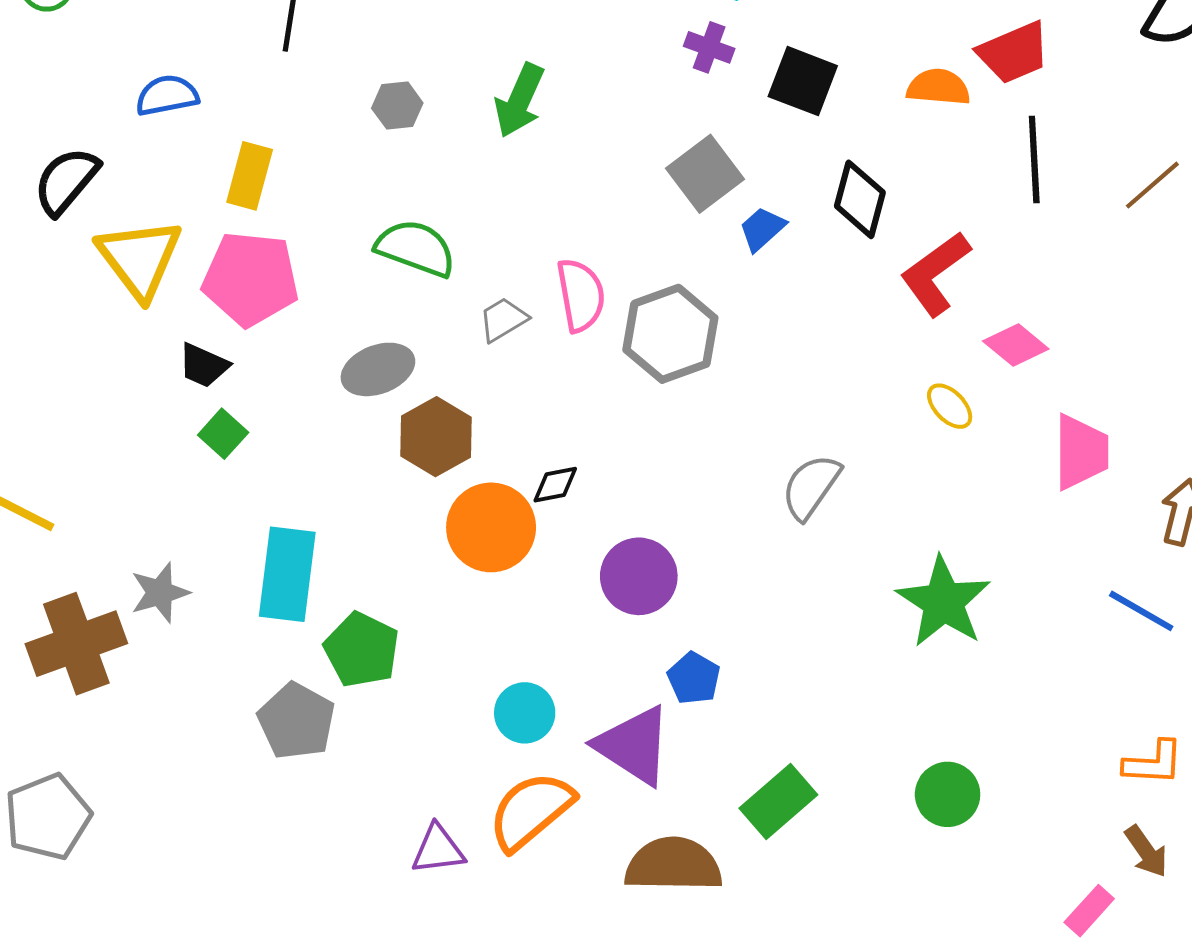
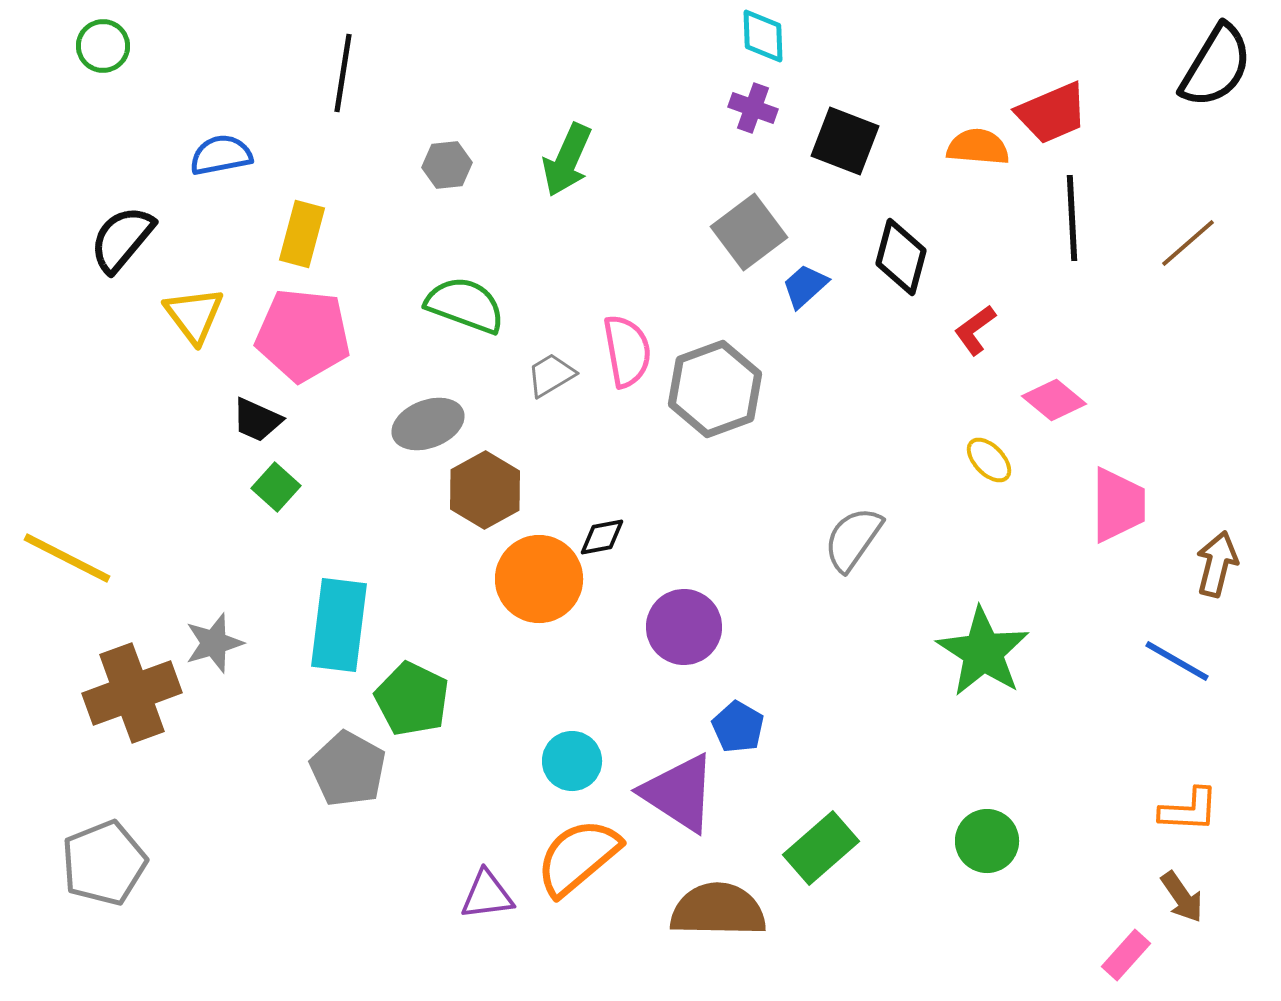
yellow triangle: (139, 258) -> (194, 315), size x0.7
red L-shape: (935, 274) -> (975, 330), size x0.6

